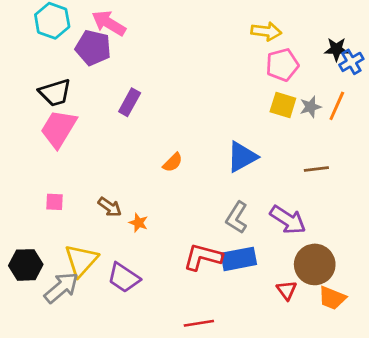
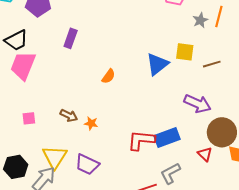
yellow square: (283, 105) -> (185, 52), moved
gray L-shape: (237, 217) -> (170, 173), moved, turned 40

